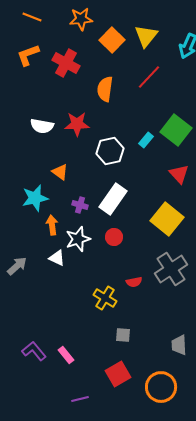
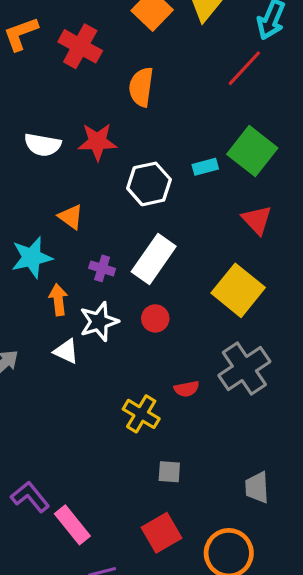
red line: (149, 77) -> (244, 68), moved
cyan rectangle: (146, 140) -> (205, 167), turned 35
pink rectangle: (66, 355) -> (72, 525), moved, size x1.4

